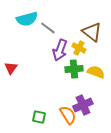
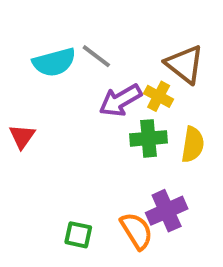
cyan semicircle: (27, 19) -> (54, 62), moved
purple arrow: (60, 50) -> (120, 100), turned 40
yellow semicircle: (96, 72) -> (193, 144), turned 78

